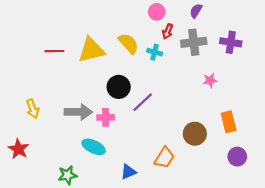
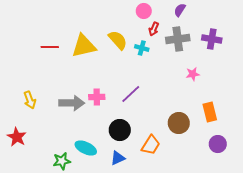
black circle: (119, 87) -> (120, 130), moved
pink cross: (106, 117) -> (97, 97), moved
cyan ellipse: (94, 147) -> (86, 148), moved

